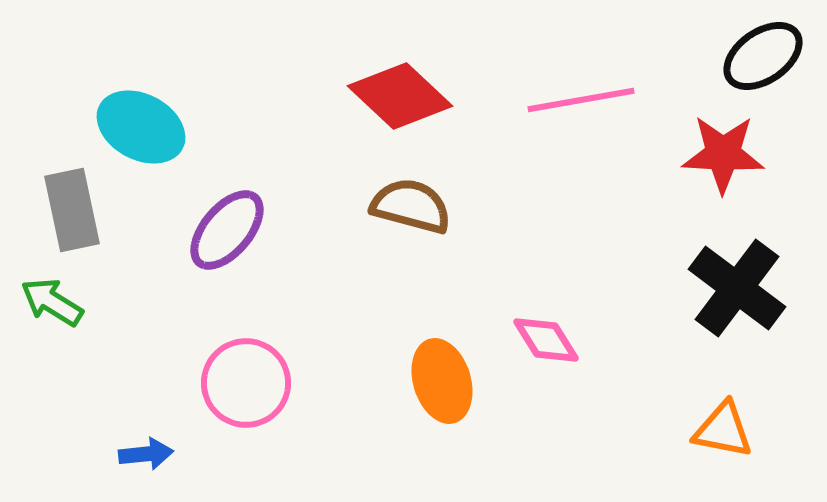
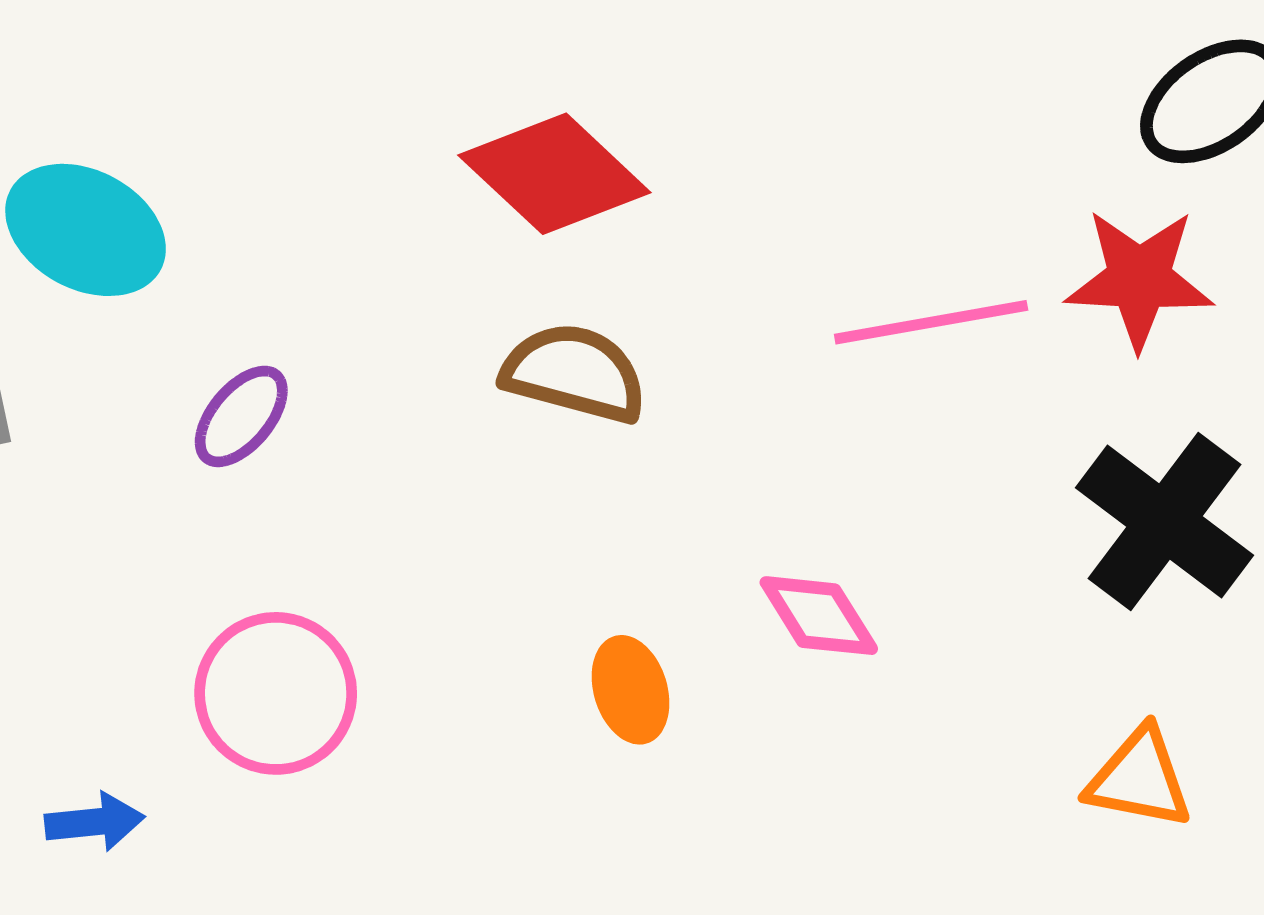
pink line: (581, 100) -> (931, 322), moved
purple ellipse: (227, 230) -> (241, 416), size x0.7
orange ellipse: (442, 381) -> (630, 690), size x0.7

